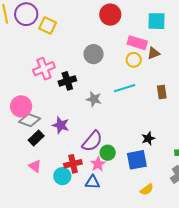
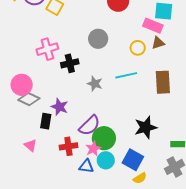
pink rectangle: (137, 43) -> (153, 26), moved
brown rectangle: (162, 92) -> (163, 82), size x1.6
black rectangle: (36, 138) -> (46, 121), moved, turned -42
black star: (148, 138) -> (146, 127), size x1.6
green circle: (108, 153) -> (104, 138), size x1.5
blue square: (137, 160) -> (133, 160), moved, turned 35
cyan circle: (62, 176) -> (106, 160), moved

